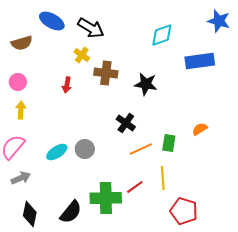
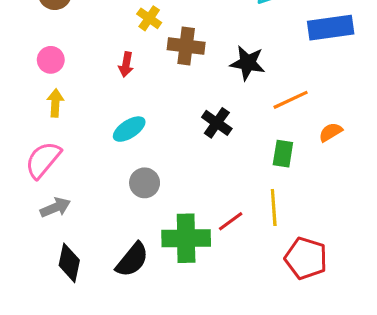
gray circle: (85, 149) -> (145, 183), moved
orange line: (141, 149) -> (291, 100), moved
cyan ellipse: (57, 152) -> (129, 129), moved

